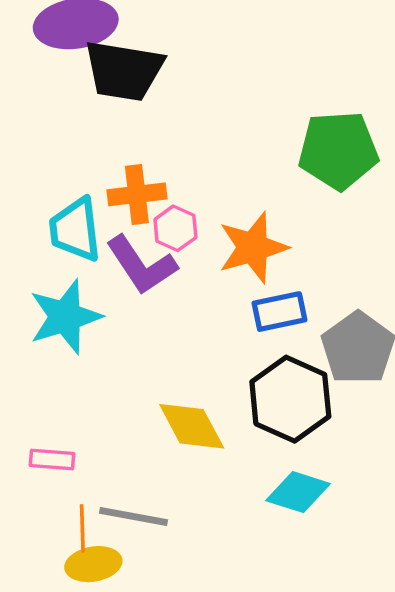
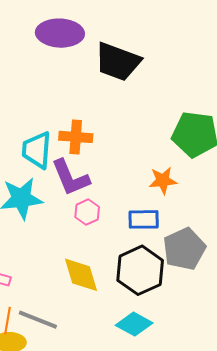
black trapezoid: (124, 71) -> (118, 62), moved
pink hexagon: (175, 228) -> (87, 212), moved
orange star: (253, 248) -> (163, 181), moved, size x0.7

